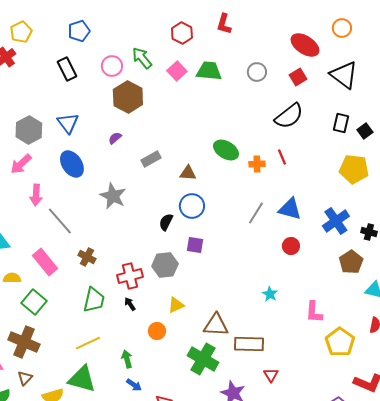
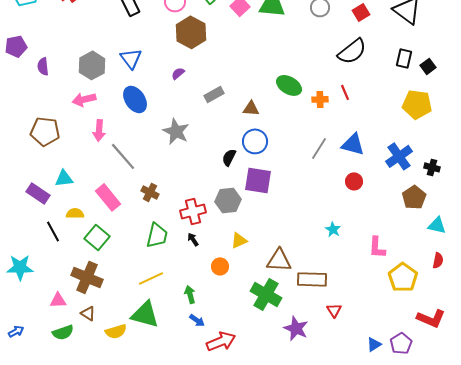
pink arrow: (21, 164) -> (84, 99), turned 30
purple square: (195, 245) -> (258, 180), size x1.6
brown triangle: (25, 378) -> (88, 313), turned -42

